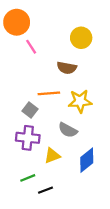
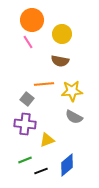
orange circle: (17, 22) -> (32, 20), moved
yellow circle: (81, 38) -> (62, 34), moved
gray semicircle: (68, 130) -> (74, 117), moved
blue diamond: (87, 160) -> (67, 165), moved

